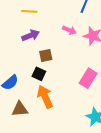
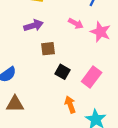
black square: (39, 74) -> (62, 72), moved
orange arrow: (45, 97) -> (70, 105), moved, size x0.7

